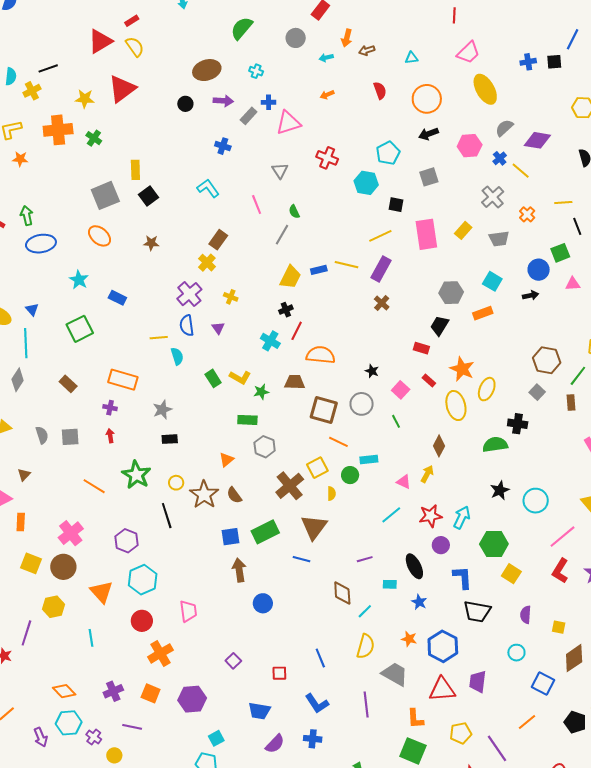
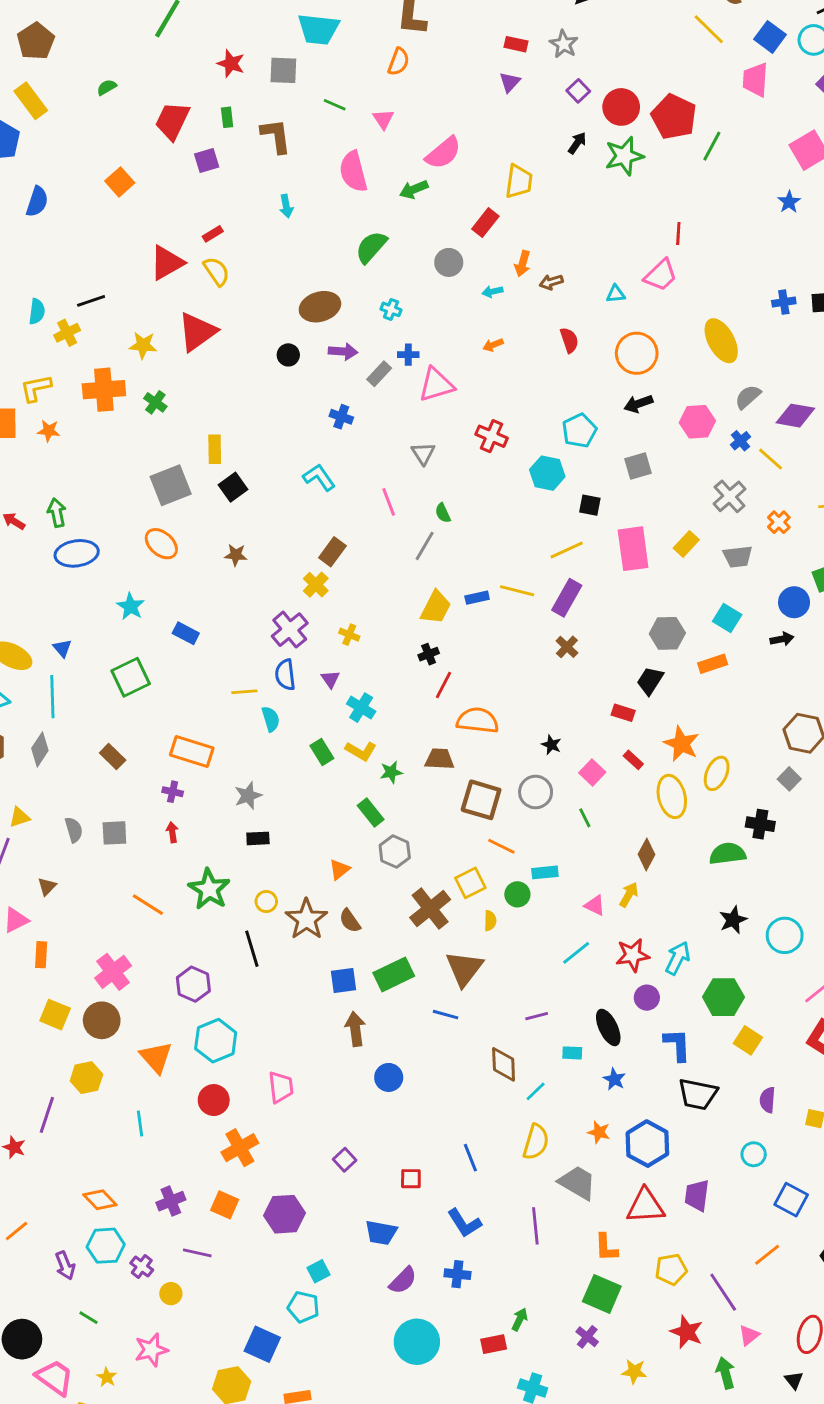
pink trapezoid: (468, 52) -> (661, 275), moved
cyan cross: (270, 341) -> (361, 708), moved
green rectangle: (247, 420) -> (371, 813), turned 48

